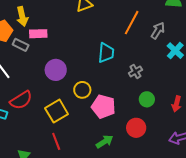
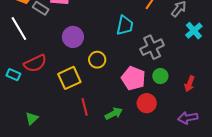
gray cross: (135, 71) -> (152, 47), size x1.6
pink pentagon: (103, 107) -> (133, 78), moved
red line: (56, 141) -> (85, 107), moved

